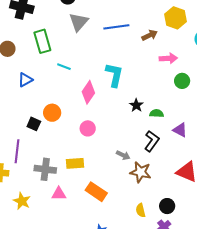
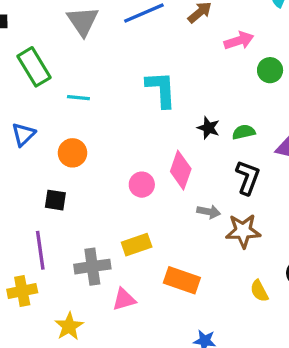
pink diamond: (88, 92) -> (181, 170), moved
orange circle: (52, 113) -> (72, 153), moved
yellow star: (22, 201) -> (69, 326), turned 30

